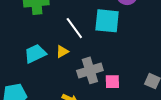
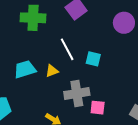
cyan square: (107, 21) -> (93, 59), moved, size x0.6

